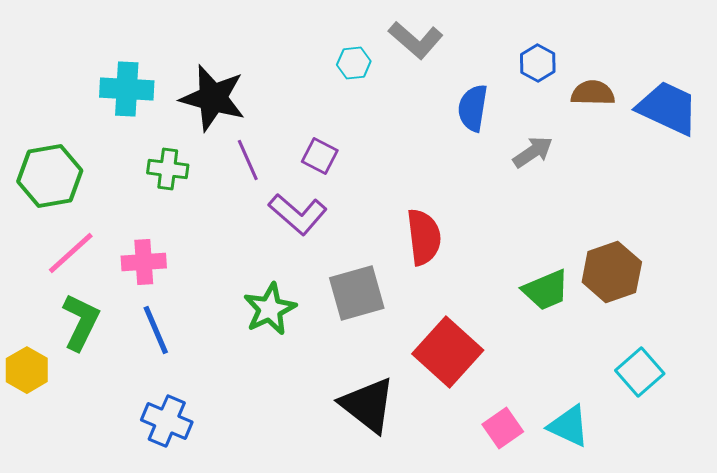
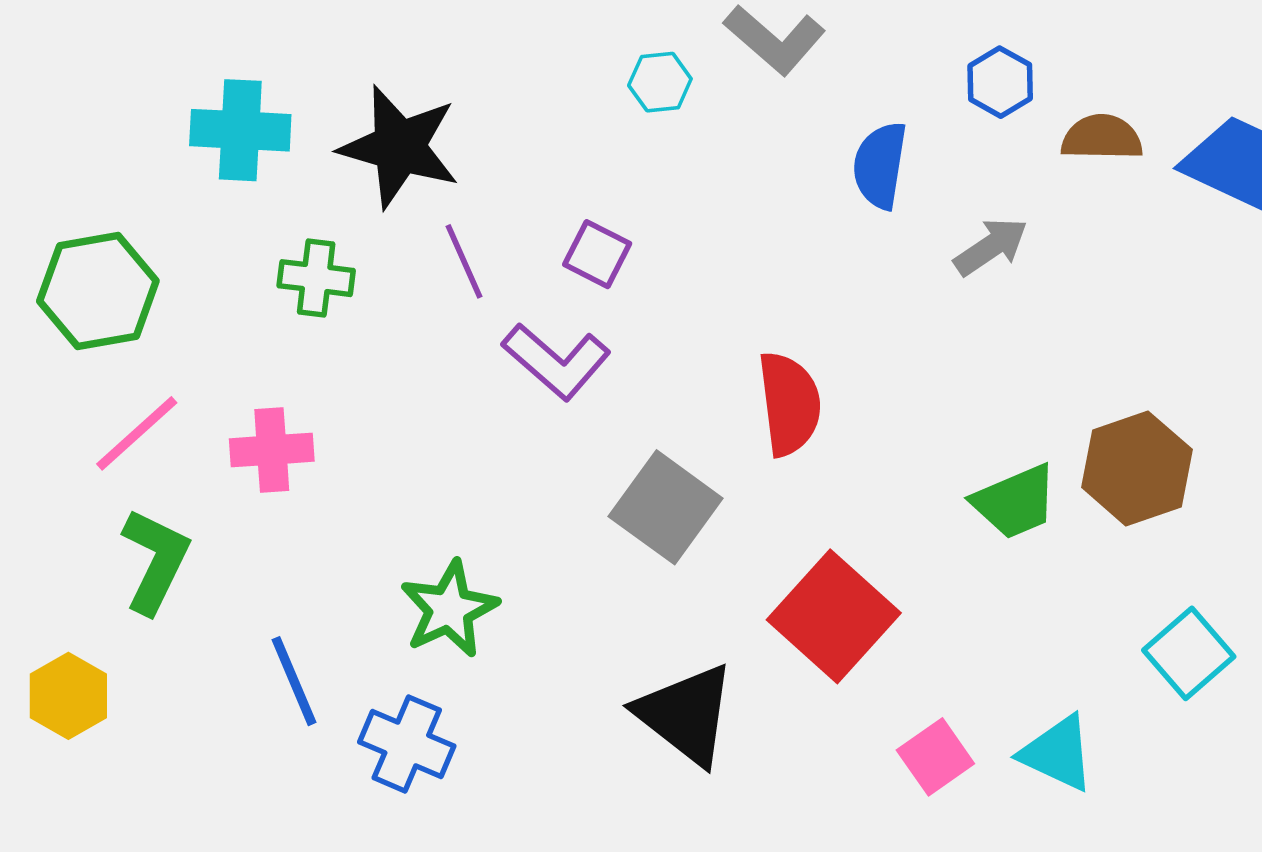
gray square: (357, 293) -> (666, 507), turned -38
green star: (270, 309) -> (449, 609), moved
blue line: (156, 330) -> (294, 681), moved
yellow hexagon: (27, 370) -> (68, 696), moved
blue cross: (167, 421) -> (407, 744), moved

